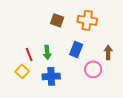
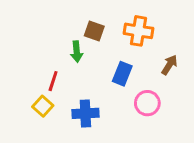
green arrow: (47, 52) -> (77, 52), moved
brown arrow: (108, 52) -> (169, 65), moved, turned 32
red line: (29, 54) -> (53, 81), turned 40

